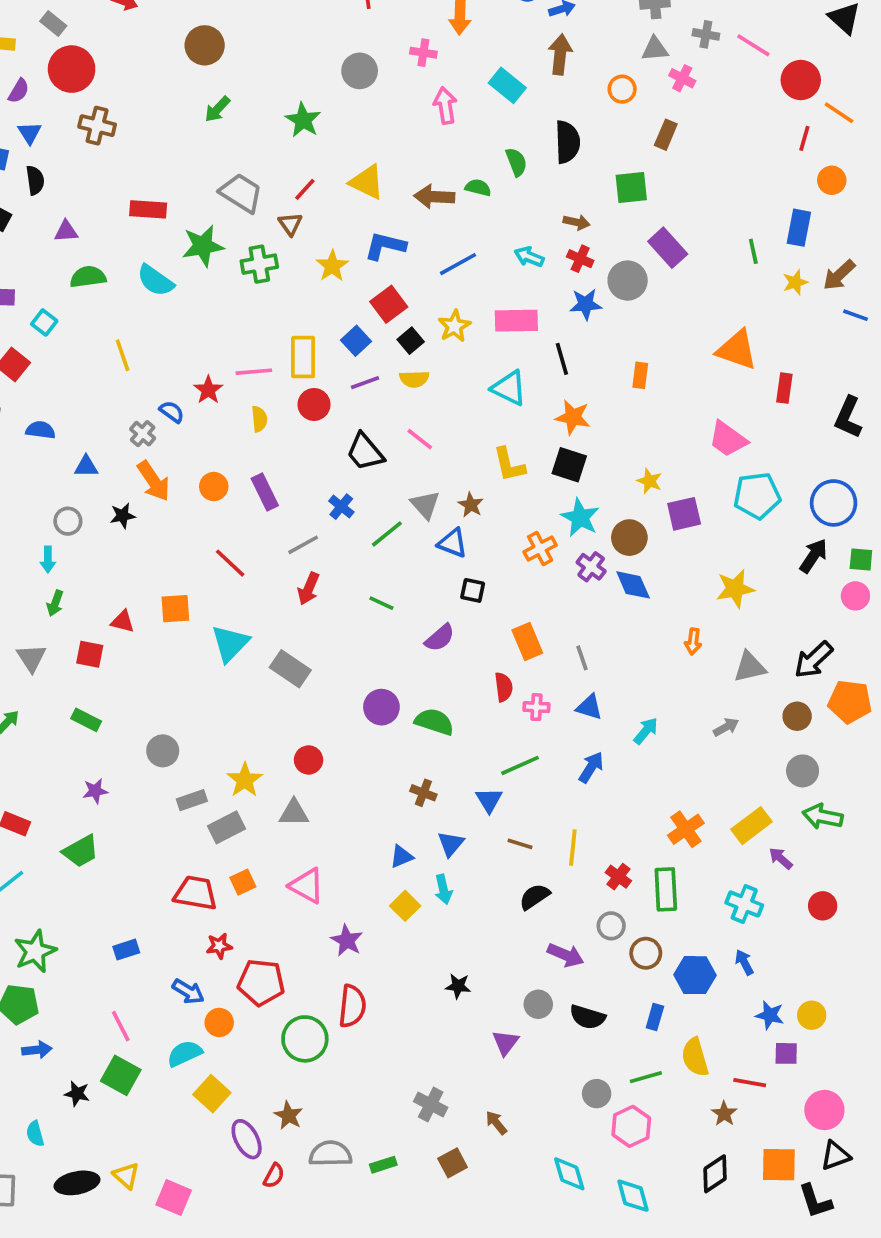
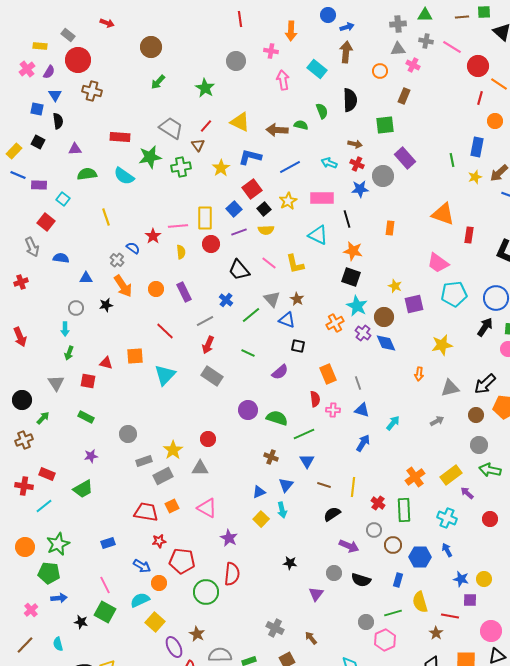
yellow L-shape: (509, 465) -> (295, 264), moved
gray rectangle: (290, 669) -> (212, 376), moved
green line: (520, 765) -> (304, 434), moved

